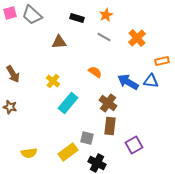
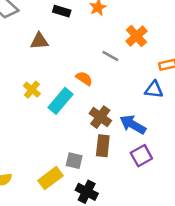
gray line: (104, 37) -> (110, 56), moved
blue arrow: (128, 82) -> (133, 125), moved
cyan rectangle: (68, 103) -> (60, 101), moved
purple square: (134, 145) -> (141, 156), moved

